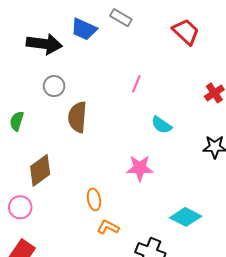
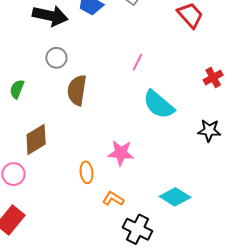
cyan semicircle: (161, 125) -> (159, 105), size x1.6
pink star: (140, 168) -> (121, 153), moved
orange L-shape: (108, 227) -> (113, 199), moved

